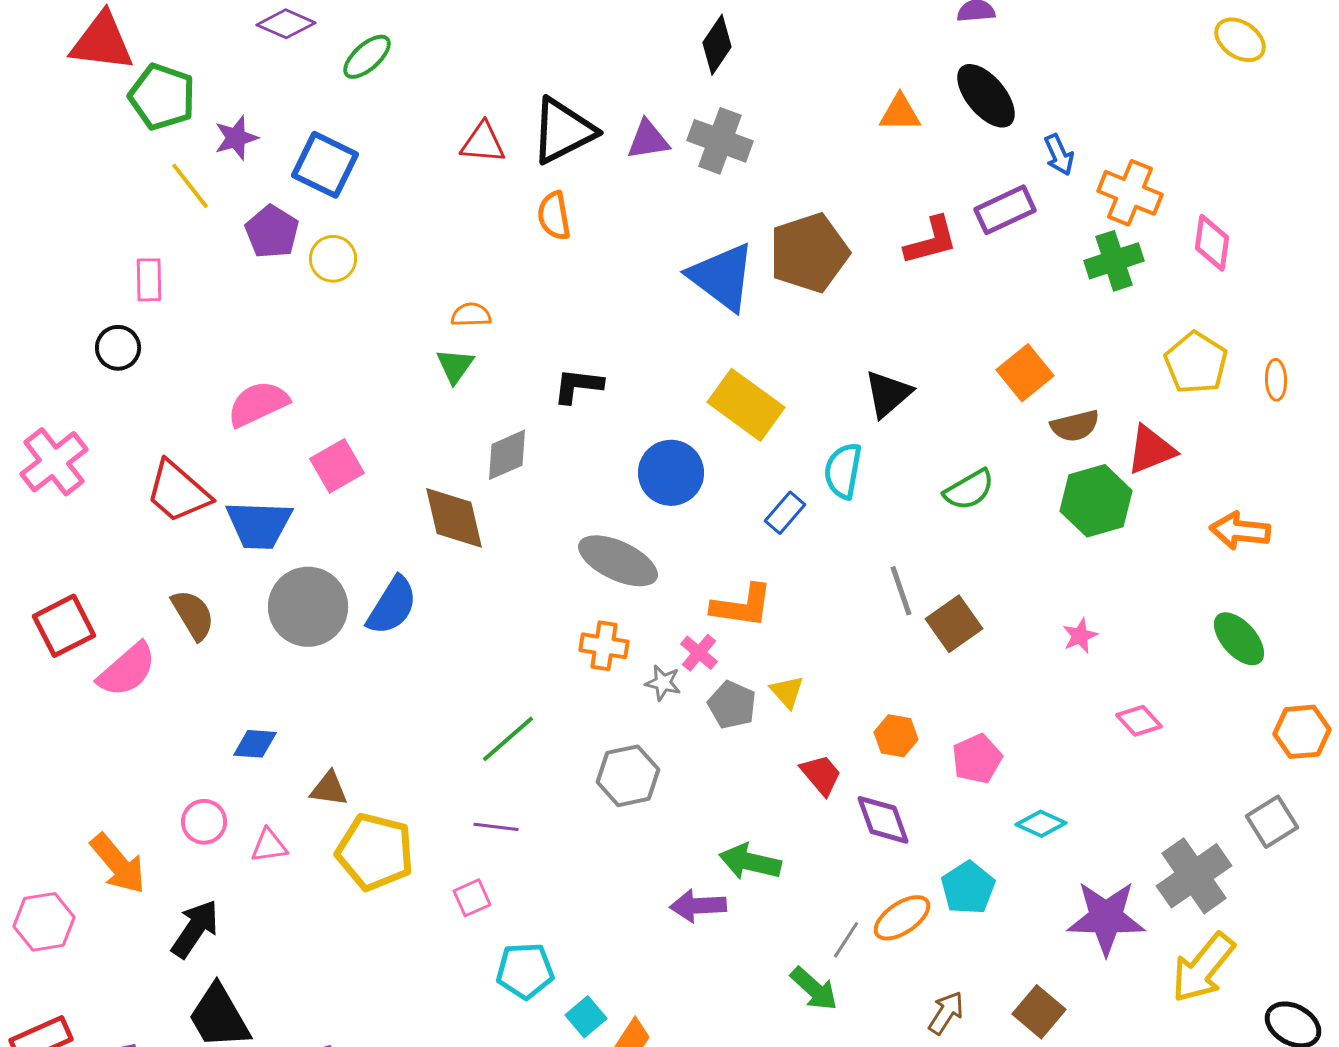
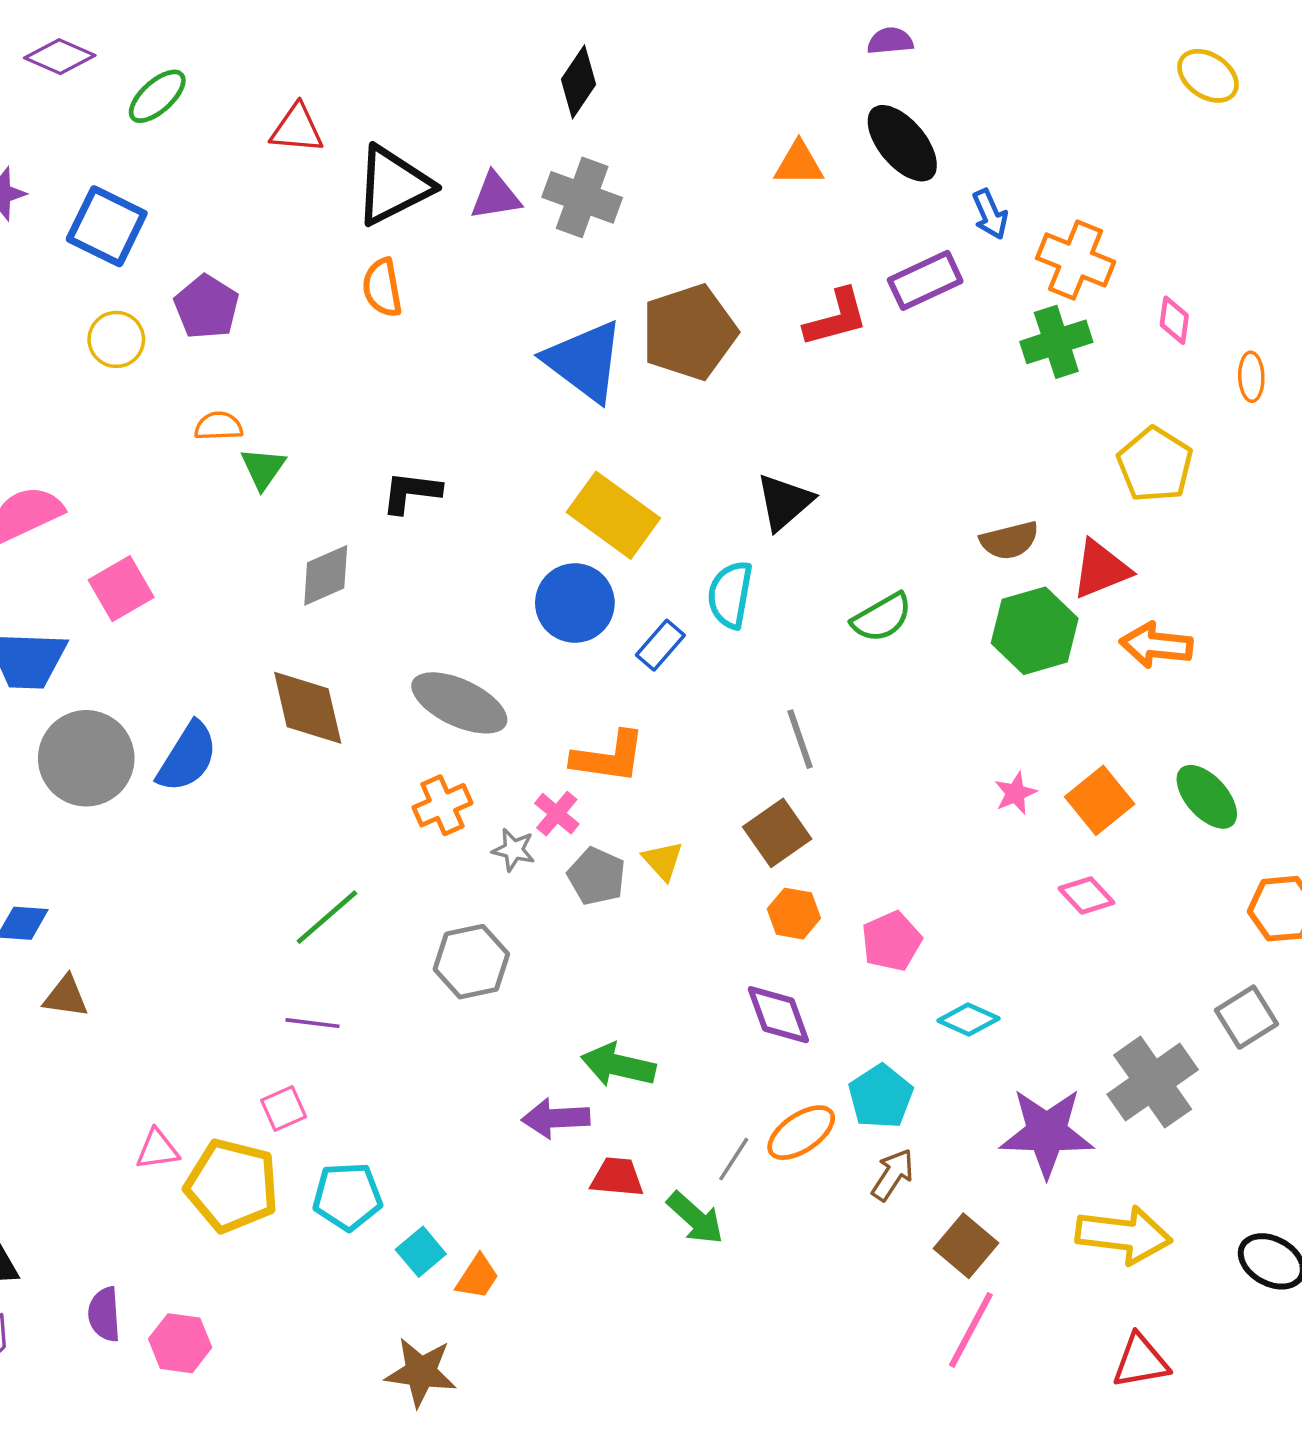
red triangle: (483, 143) -> (297, 129), moved
purple pentagon: (272, 232) -> (207, 307), moved
pink diamond: (1212, 243) -> (1174, 320), size x0.7
orange semicircle: (471, 315) -> (219, 426), moved
orange square: (1025, 373) -> (1100, 800), moved
orange ellipse: (1276, 380) -> (1251, 377), moved
blue circle: (671, 473) -> (575, 603), moved
brown diamond: (454, 518) -> (308, 708), moved
orange arrow: (1240, 531) -> (1156, 645), moved
brown square: (954, 624) -> (777, 833), moved
orange cross: (604, 646) -> (442, 805), turned -33
red trapezoid: (821, 775) -> (617, 1177), moved, turned -45
brown triangle: (329, 789) -> (66, 997), moved
pink triangle: (269, 846) -> (157, 1149), moved
yellow pentagon: (375, 852) -> (232, 1186), moved
yellow arrow: (1203, 968) -> (1124, 1235), moved, turned -122
brown arrow: (946, 1013) -> (893, 1175), moved

